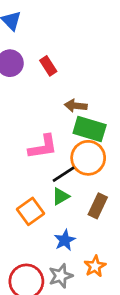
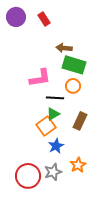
orange circle: (88, 158) -> (73, 86), size x0.6
black line: (63, 174) -> (55, 98), turned 36
orange square: (30, 211) -> (46, 126), moved

